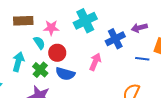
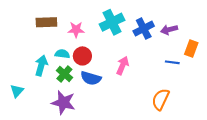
blue cross: (115, 39) -> (144, 29), moved
cyan semicircle: (39, 43) -> (62, 54), moved, turned -48

